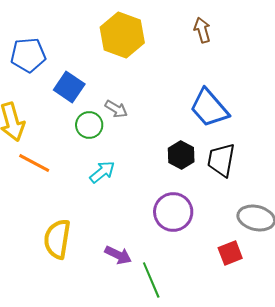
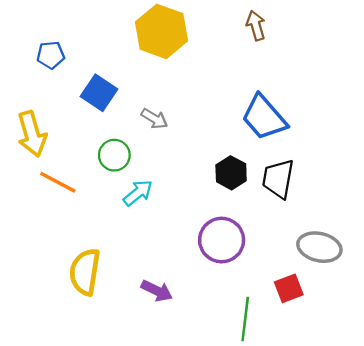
blue pentagon: (28, 55) -> (51, 55), size x0.7
green circle: (89, 125) -> (114, 155), moved
green line: (151, 280) -> (245, 319), moved, turned 30

